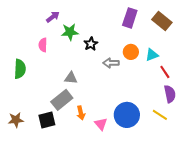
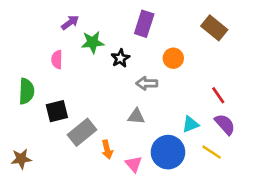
purple rectangle: (130, 18) -> (144, 24), moved
orange circle: (131, 52) -> (173, 58), moved
cyan triangle: (152, 55) -> (190, 124), moved
gray triangle: (71, 78) -> (136, 116), moved
purple semicircle: (170, 94) -> (225, 124), turned -30
black square: (47, 120) -> (57, 111), moved

